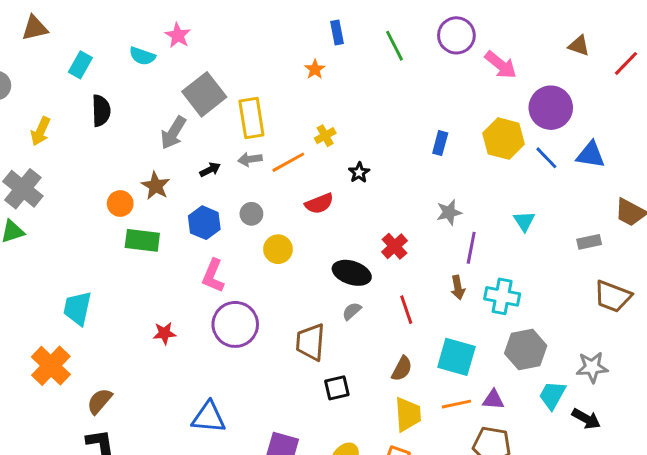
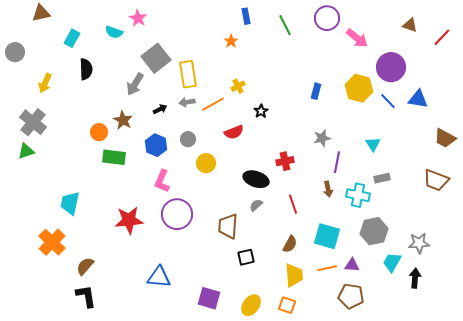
gray rectangle: (589, 242) -> (382, 178), moved
red cross: (394, 246) -> (285, 161), turned 30
brown trapezoid: (613, 296) -> (436, 180), moved
red star: (164, 333) -> (129, 220), size x1.8
black arrow: (586, 419) -> (415, 278), turned -114

